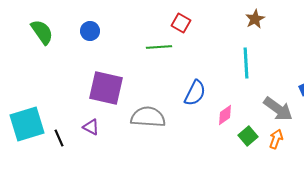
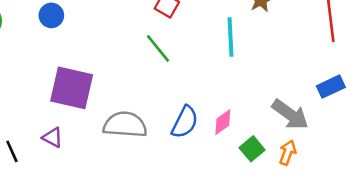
green line: (159, 47) -> (158, 48), moved, turned 55
cyan line: (246, 63) -> (230, 37), moved
blue semicircle: (195, 93) -> (185, 122), moved

